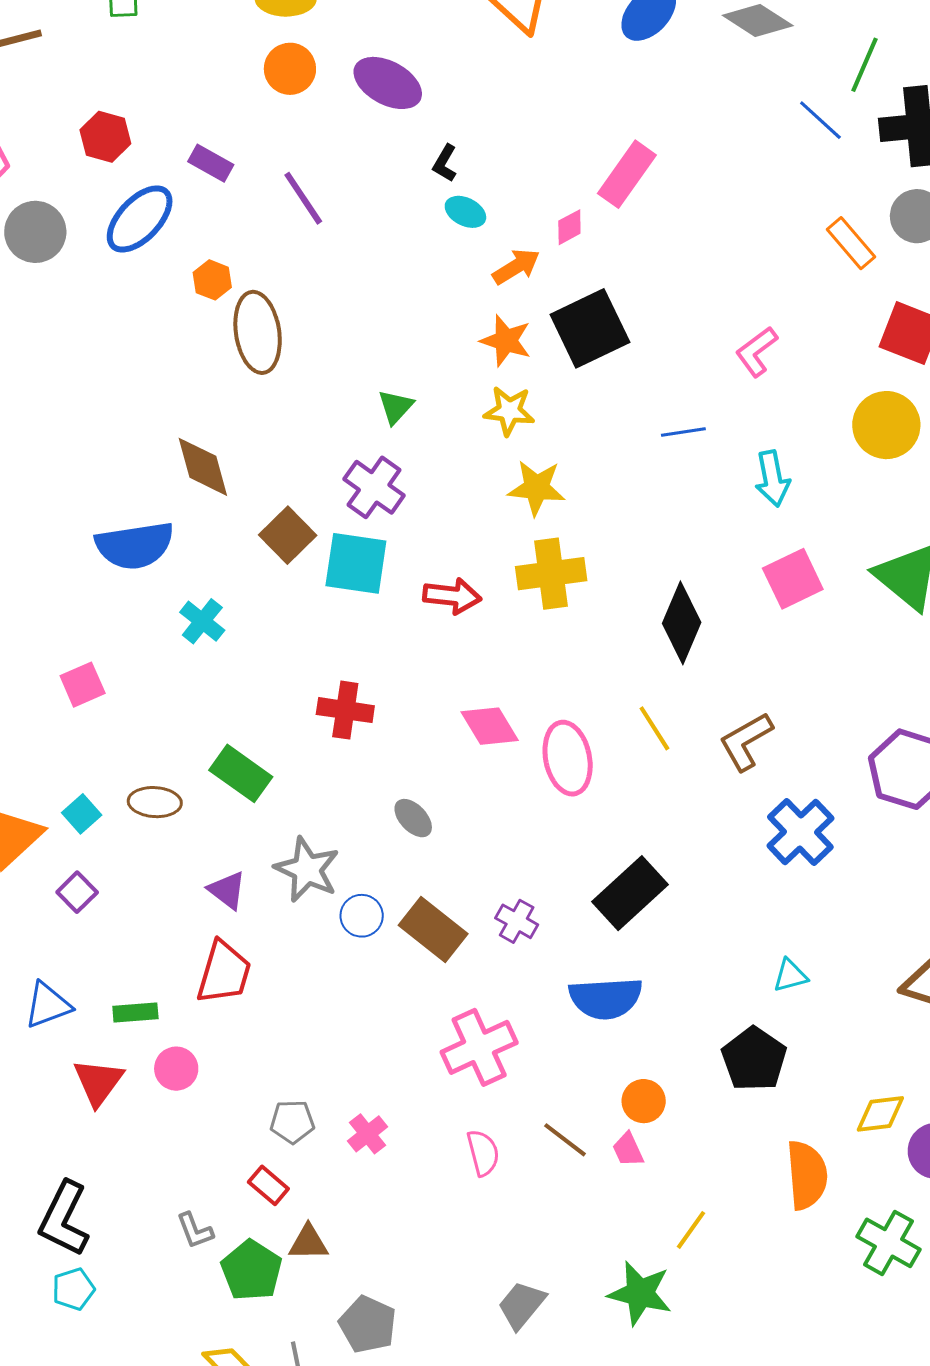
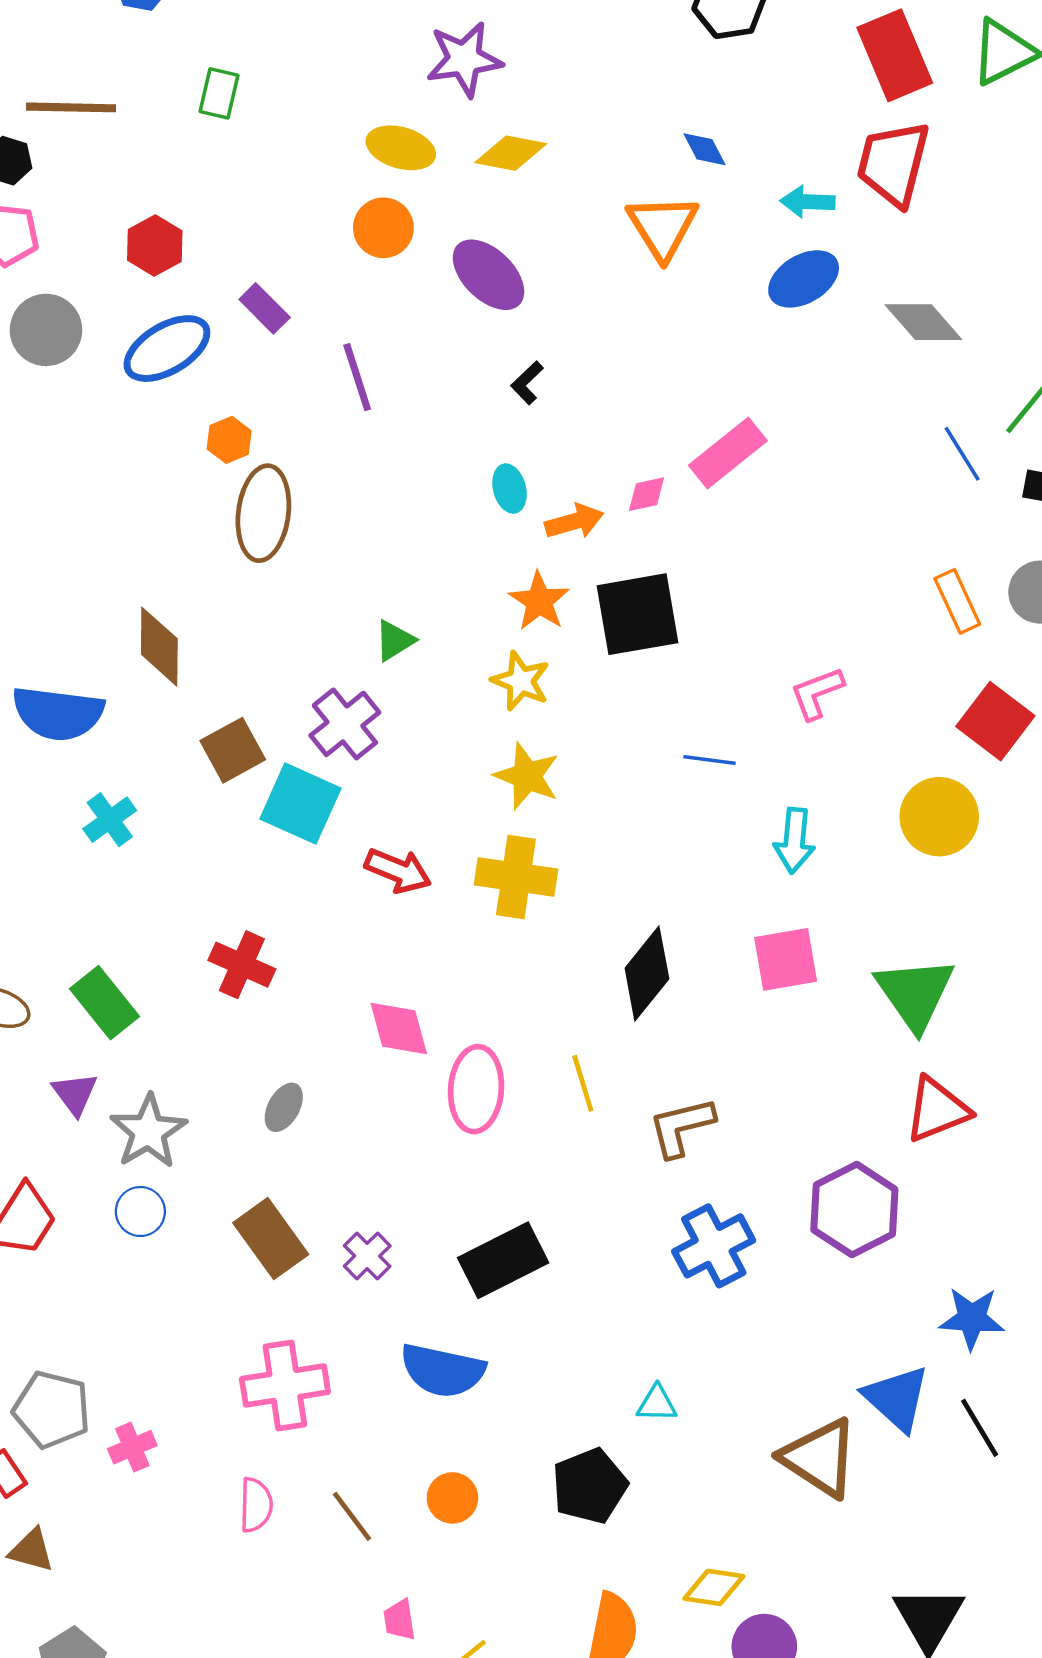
cyan ellipse: (465, 212) -> (510, 489), moved, turned 33
gray ellipse: (413, 818) -> (284, 1107), turned 57
purple triangle: (227, 890) -> (75, 1094), moved
blue circle: (362, 916) -> (140, 1212), moved
gray pentagon: (292, 1122) -> (52, 1410), size x1.5
pink trapezoid: (628, 1150) -> (400, 1620), moved

